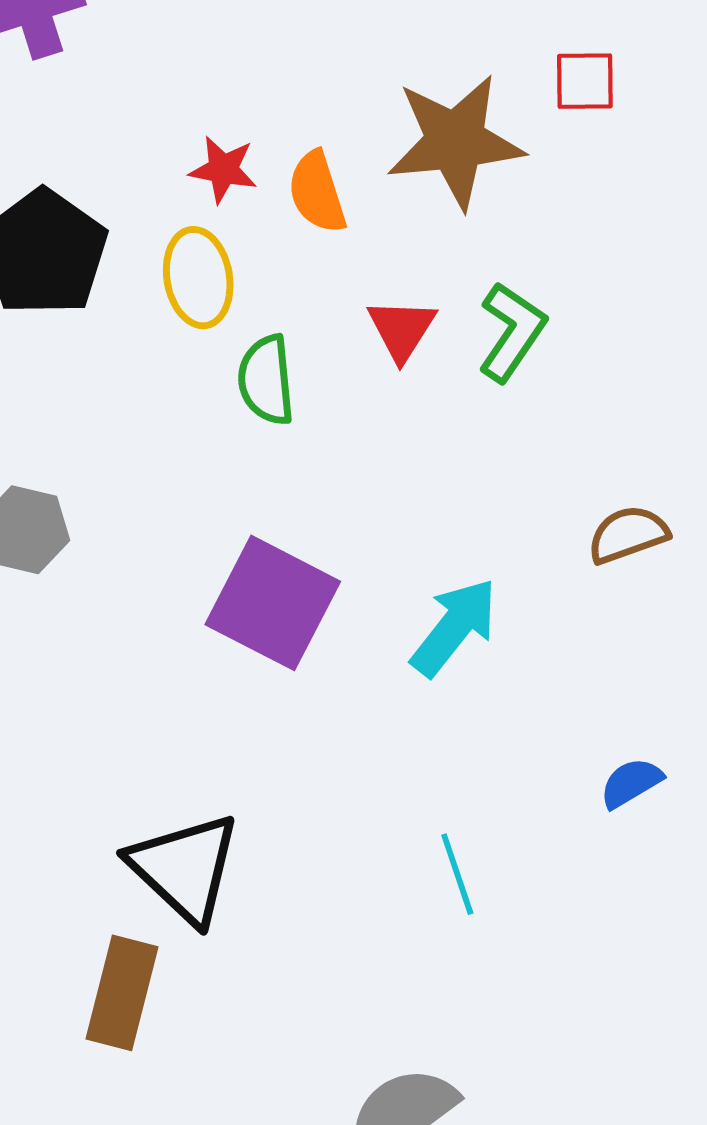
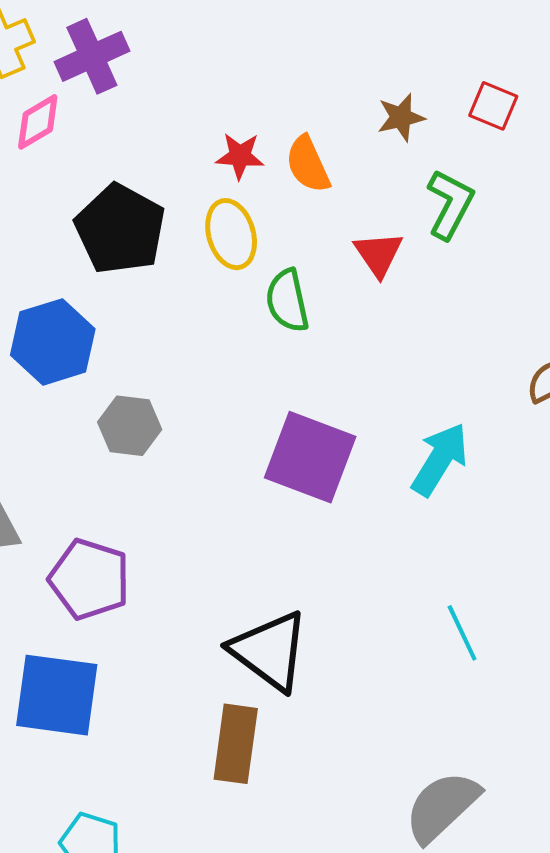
red square: (585, 81) -> (493, 106), moved, turned 30
brown star: (455, 141) -> (401, 117), size x0.5
green L-shape: (512, 332) -> (450, 204), moved

